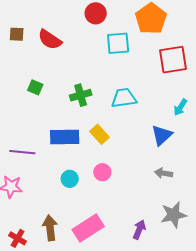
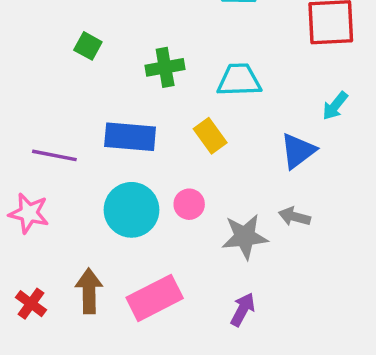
yellow rectangle: (100, 134) -> (210, 136), moved
cyan circle: (70, 179) -> (131, 210), size x1.8
gray star: (174, 215) -> (245, 237), moved

